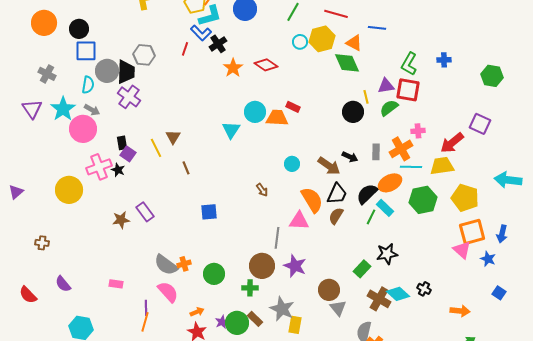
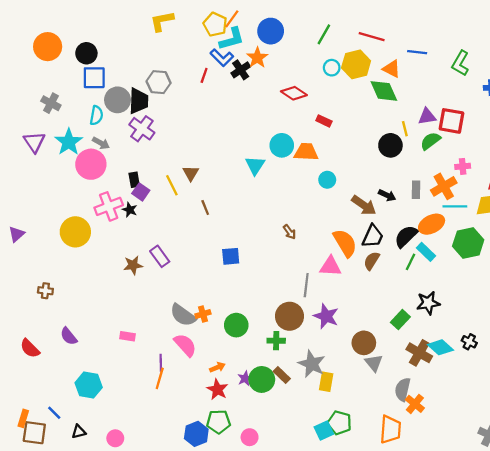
green L-shape: (409, 64) -> (460, 63), moved
orange star: (233, 68) -> (257, 58), moved
red rectangle: (293, 107) -> (324, 121), moved
cyan circle: (292, 164) -> (327, 180), moved

